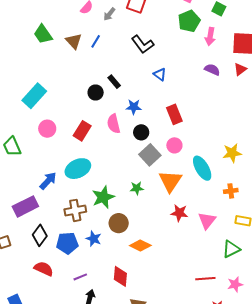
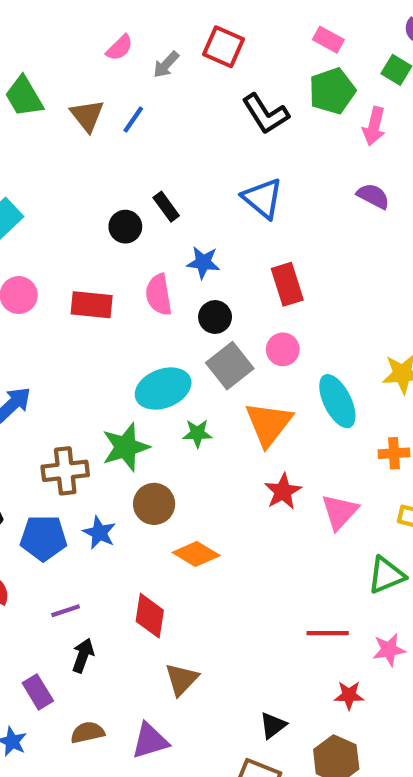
black L-shape: (143, 44) -> (265, 114), moved
blue triangle: (160, 74) -> (263, 198), size x1.5
red rectangle: (82, 131) -> (92, 305), turned 60
cyan ellipse: (78, 169) -> (163, 389), moved
red star: (179, 213) -> (283, 491), turned 30

